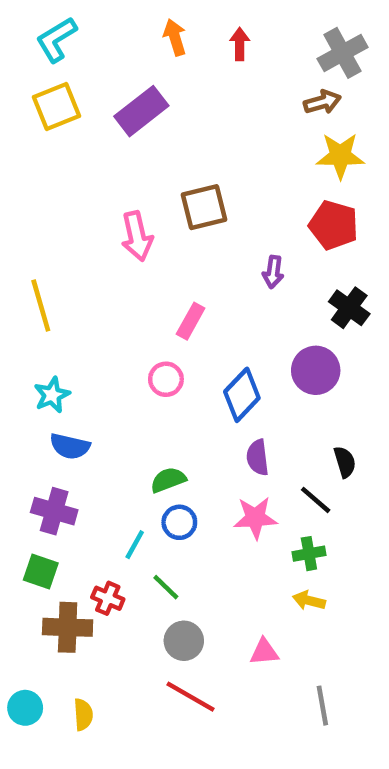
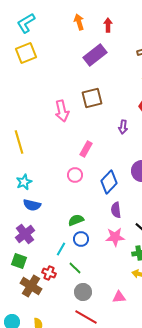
purple rectangle: (141, 111) -> (95, 55), moved
purple cross: (54, 511) -> (25, 234), turned 36
brown cross: (68, 627) -> (31, 286), turned 30

